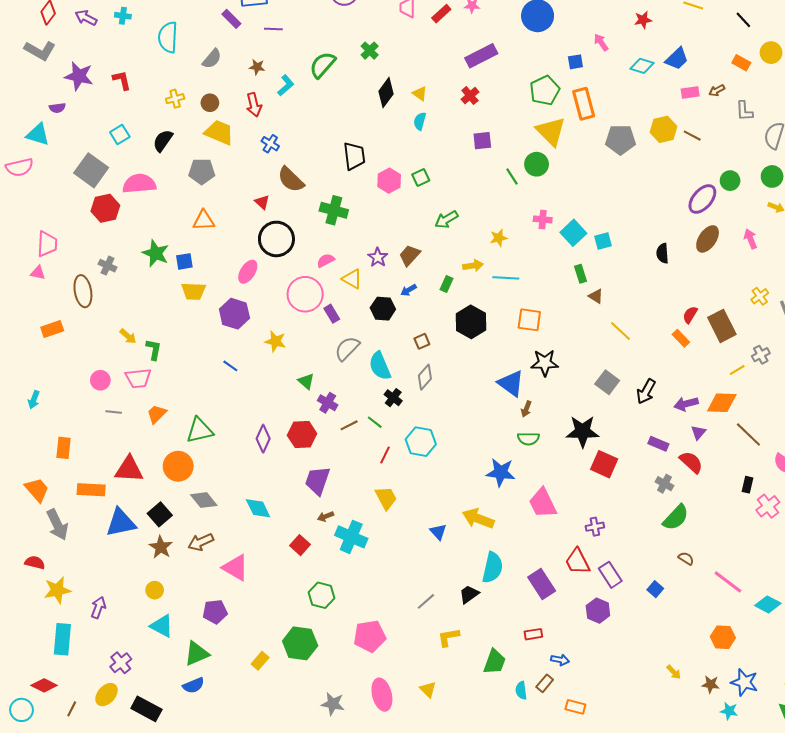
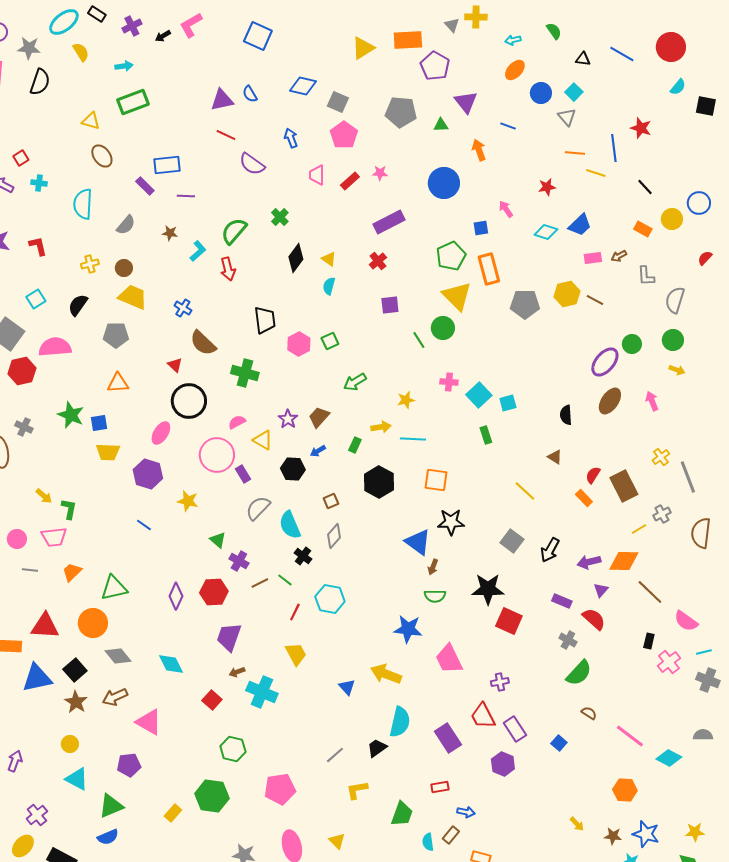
red arrow: (254, 105) -> (228, 269), moved
brown triangle: (596, 296) -> (555, 457), moved

